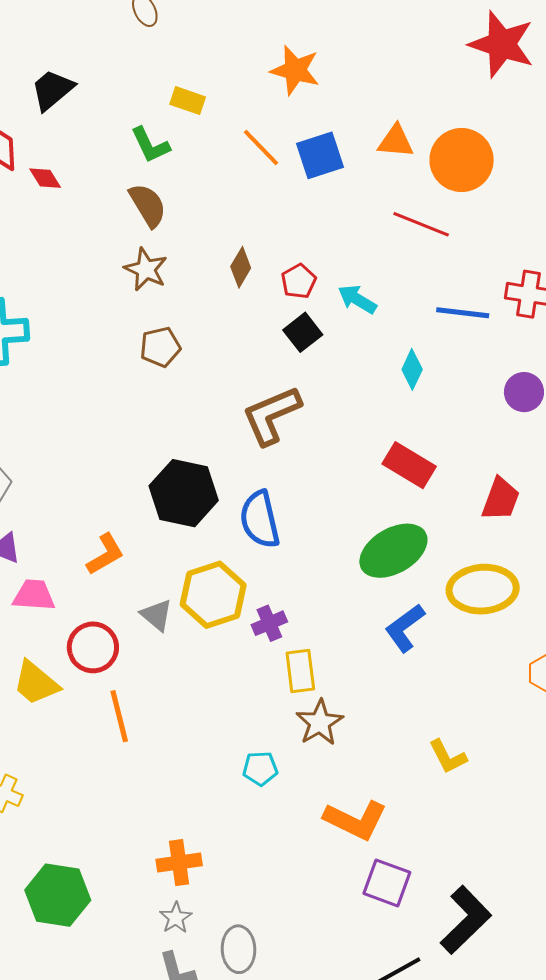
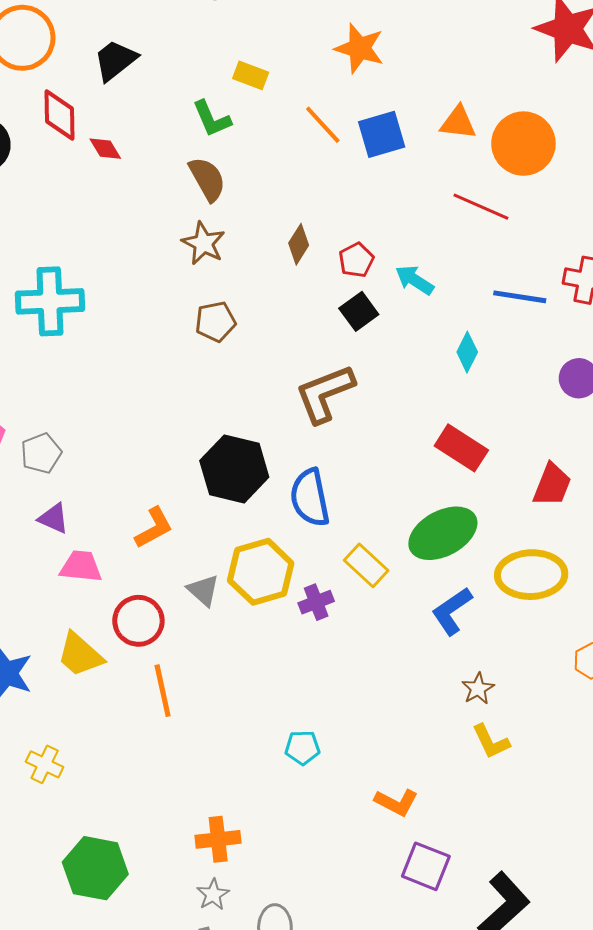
yellow rectangle: (300, 671) -> (366, 565), moved, turned -42
brown star: (320, 723) -> (478, 689), moved, size x0.7
orange L-shape: (356, 820) -> (396, 802), size x0.7

